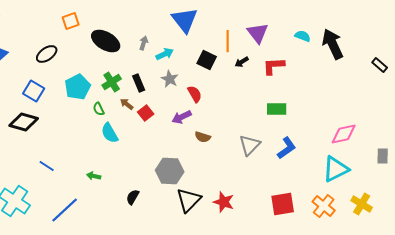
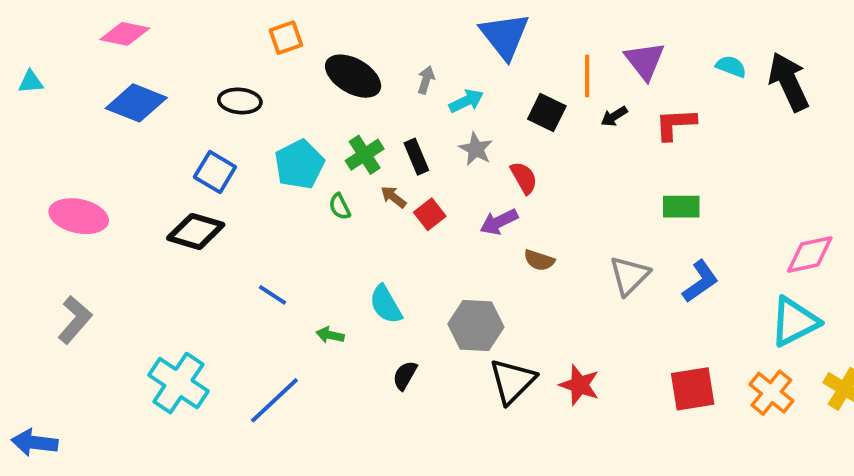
black ellipse: (47, 54) -> (240, 101), turned 40
cyan semicircle: (110, 133) -> (386, 304), moved
blue line: (47, 166) -> (272, 295), moved

